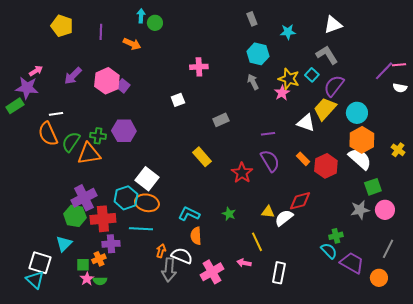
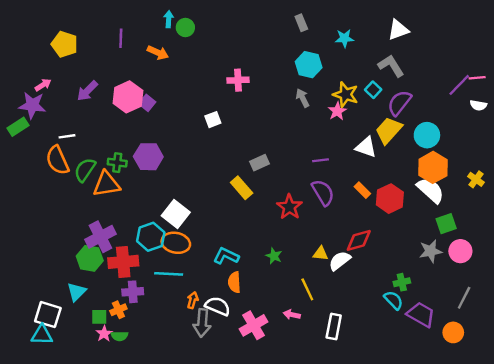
yellow pentagon: (62, 26) -> (65, 44), moved
gray rectangle: (221, 120) -> (260, 163), moved
cyan triangle: (35, 280) -> (42, 335), turned -42

